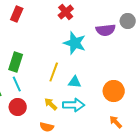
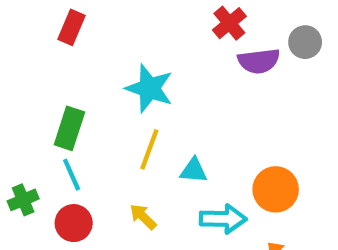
red cross: (66, 12) -> (229, 23), moved
cyan star: (75, 43) -> (149, 88), moved
cyan arrow: (74, 105) -> (223, 219), moved

